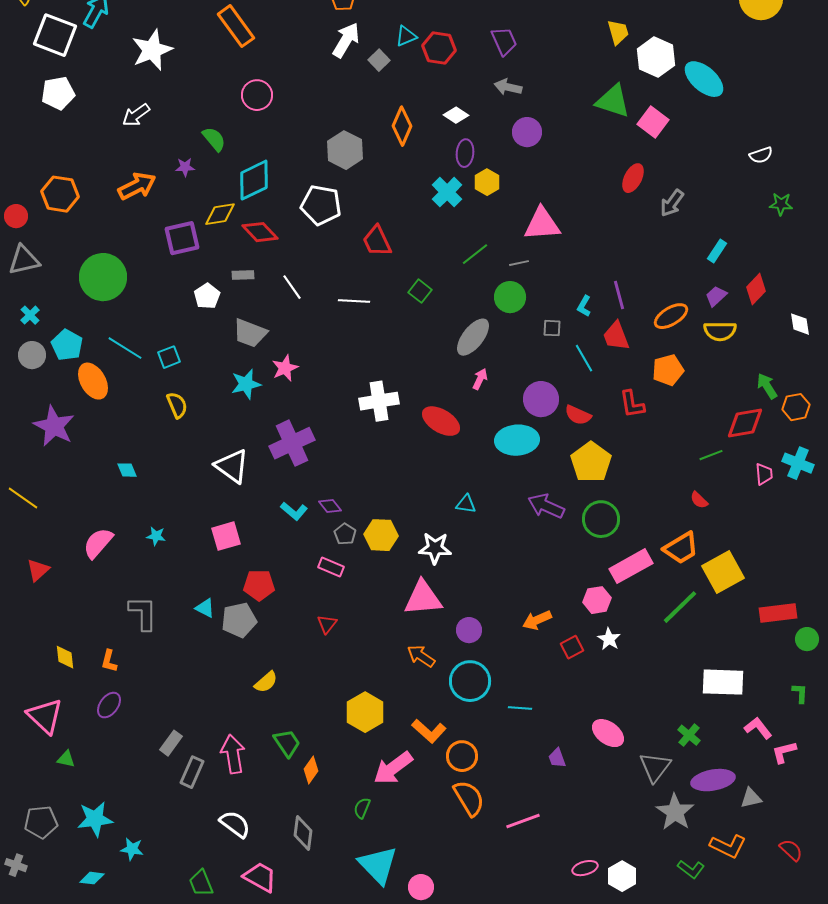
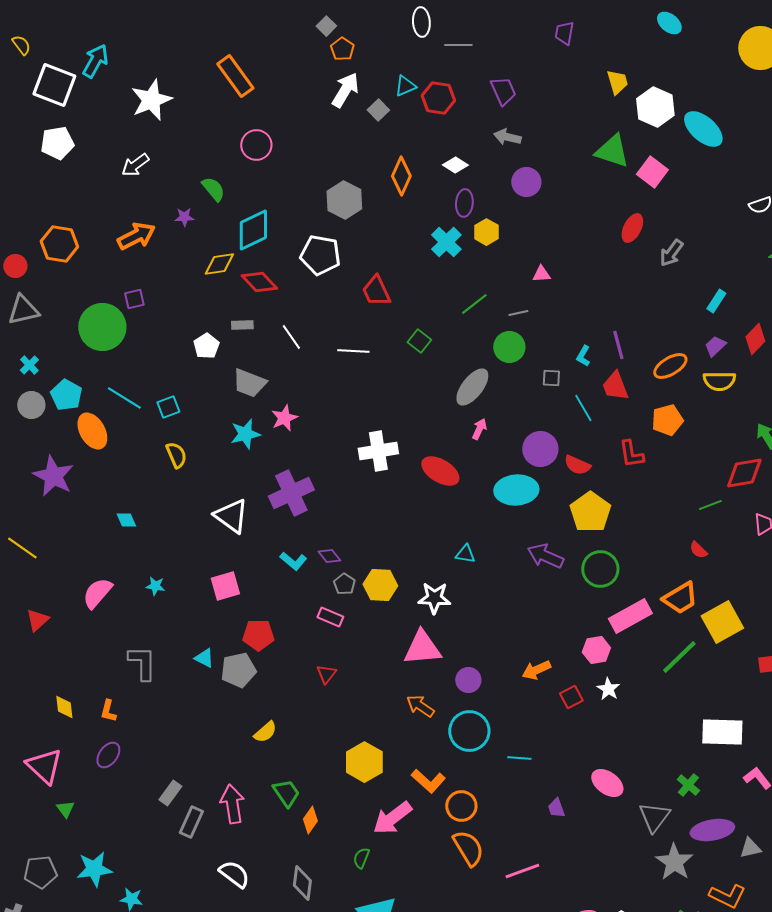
pink triangle: (542, 224) -> (541, 274), size x0.5
purple square: (182, 238) -> (134, 299), moved, size x0.6
green triangle: (66, 759) -> (65, 809), turned 42

